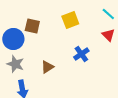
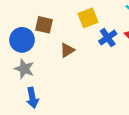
blue cross: (81, 54) -> (108, 38), moved
brown triangle: (47, 67) -> (67, 50), moved

